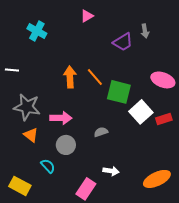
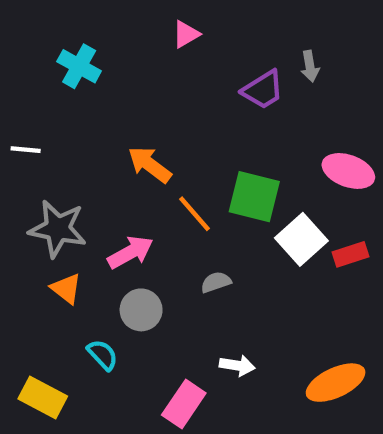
orange arrow: (70, 77) -> (150, 165), turned -50
orange line: (95, 77) -> (194, 214), moved
pink arrow: (61, 118) -> (130, 252), turned -30

